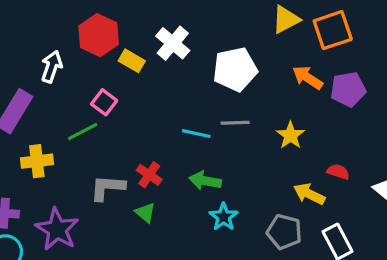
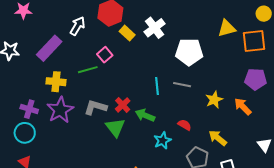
orange arrow: (308, 78) -> (243, 106), moved
cyan line: (196, 134) -> (157, 86), turned 60
red semicircle: (338, 172) -> (185, 125), moved
green arrow: (205, 181) -> (145, 115), moved
green triangle: (145, 213) -> (115, 128), size x1.5
purple star: (57, 229) -> (60, 110), moved

